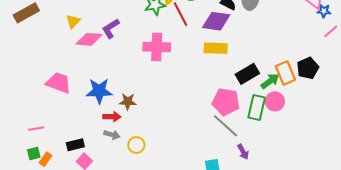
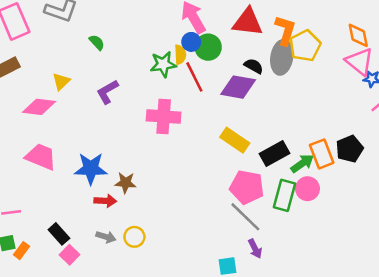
pink diamond: (89, 39) -> (39, 107), moved
yellow rectangle: (216, 48) -> (235, 140), moved, turned 30
gray arrow: (112, 135) -> (106, 237), moved
black rectangle: (75, 145) -> (59, 234), turned 60
purple arrow: (243, 152) -> (255, 249), moved

